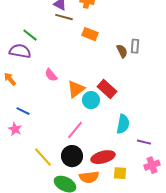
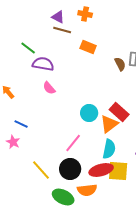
purple semicircle: (20, 51) -> (43, 64), moved
orange triangle: (76, 89) -> (109, 124), moved
red rectangle: (107, 89) -> (119, 112), moved
cyan semicircle: (123, 124) -> (109, 149), moved
yellow square: (120, 173) -> (118, 171), moved, size x1.5

